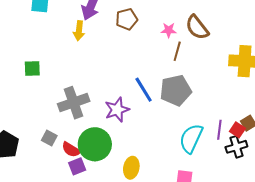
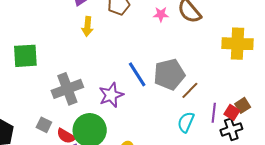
yellow arrow: (79, 31) -> (87, 26), moved
brown line: (177, 51) -> (190, 90), moved, turned 30
green square: (32, 68) -> (25, 56), size x1.5
cyan semicircle: (191, 138) -> (186, 122), size x0.7

